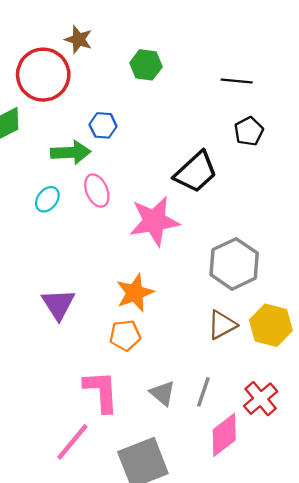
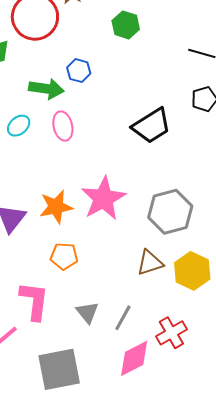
pink star: (154, 221) -> (103, 198), moved, turned -30
orange star: (135, 293) -> (56, 207), moved

